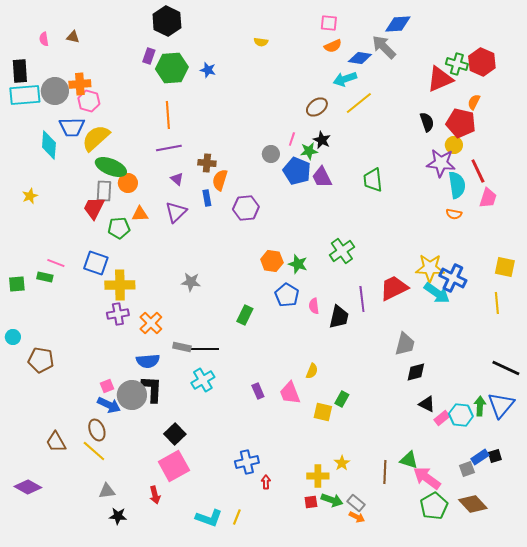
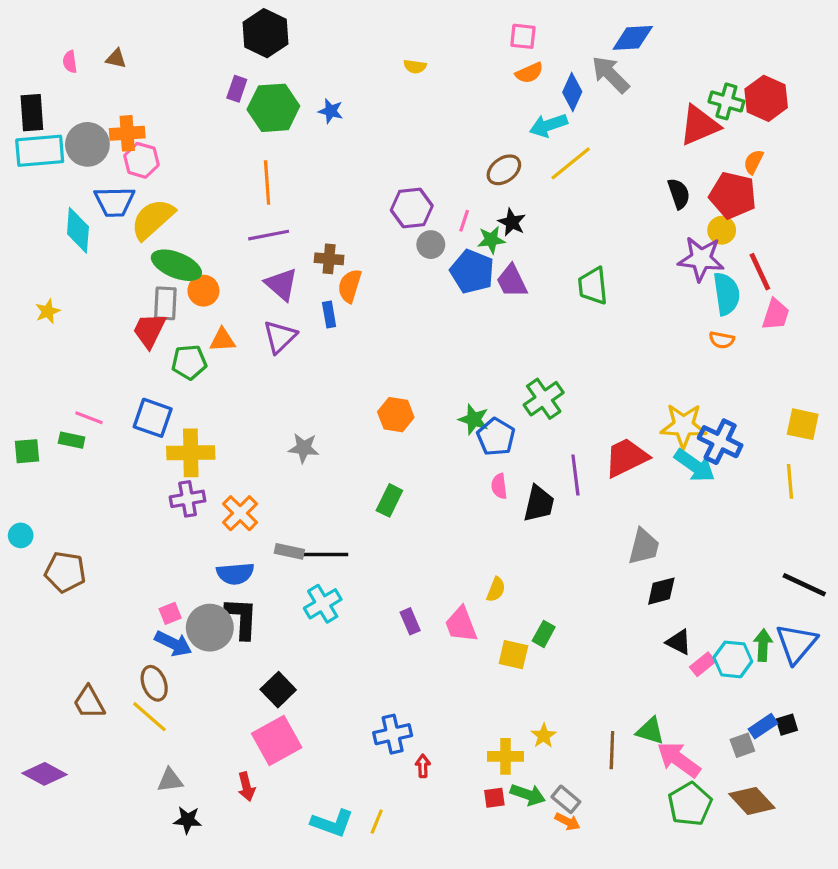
blue diamond: (360, 58) -> (572, 92), turned -75
purple triangle: (177, 179) -> (281, 284), size x1.6
purple hexagon: (246, 208) -> (412, 208), moved
orange hexagon: (272, 261) -> (396, 415), moved
blue pentagon: (287, 295) -> (496, 437), moved

